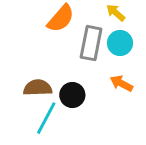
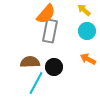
gray rectangle: (91, 43) -> (50, 31), moved

